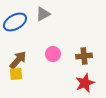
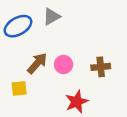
brown arrow: (18, 60) -> (37, 63), moved
red star: (85, 83) -> (77, 102), moved

